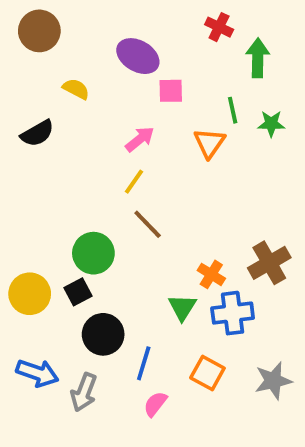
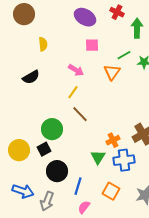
purple ellipse: (138, 56) -> (85, 17), moved
yellow semicircle: (76, 89) -> (43, 44), turned 56
green line: (233, 110) -> (124, 55), turned 72
black semicircle: (37, 133) -> (31, 77), moved
pink arrow: (140, 139) -> (76, 70), turned 70
orange cross: (211, 274) -> (113, 140), turned 32

